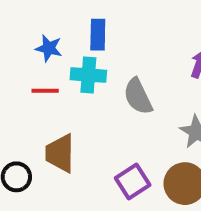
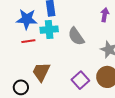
blue star: (49, 48) -> (27, 19), size x1.5
brown trapezoid: (60, 153) -> (41, 72), turned 35

